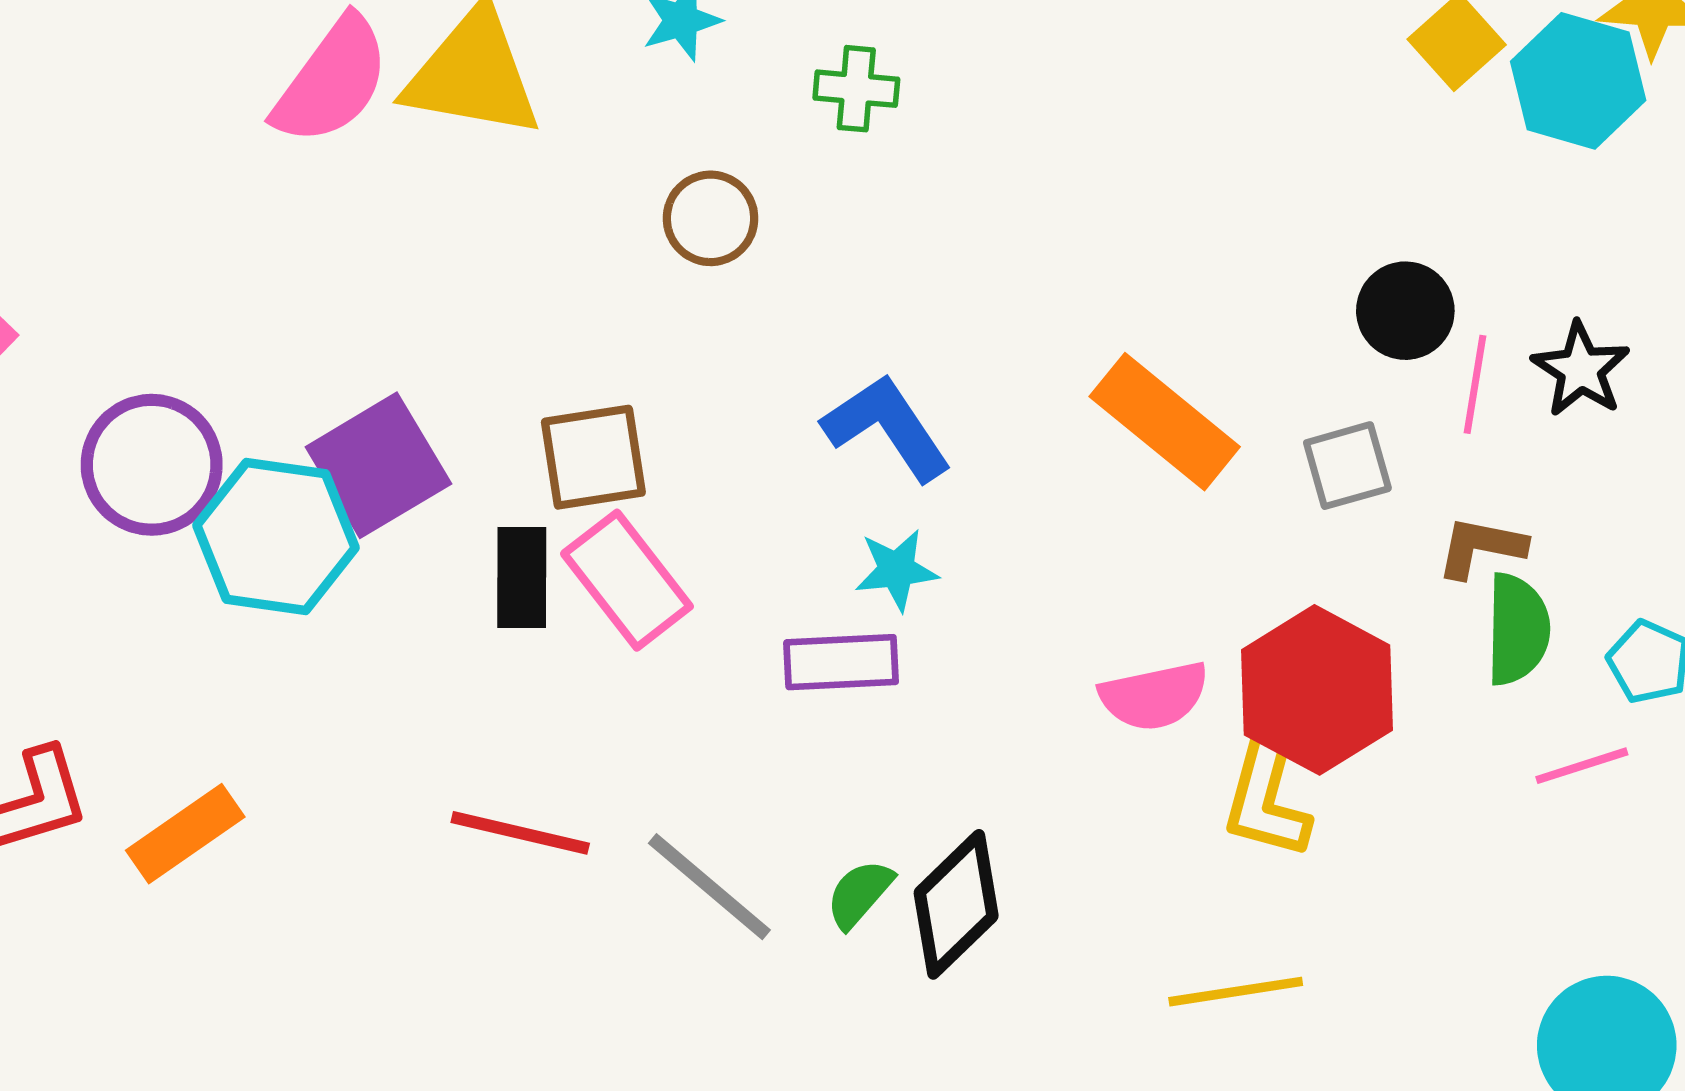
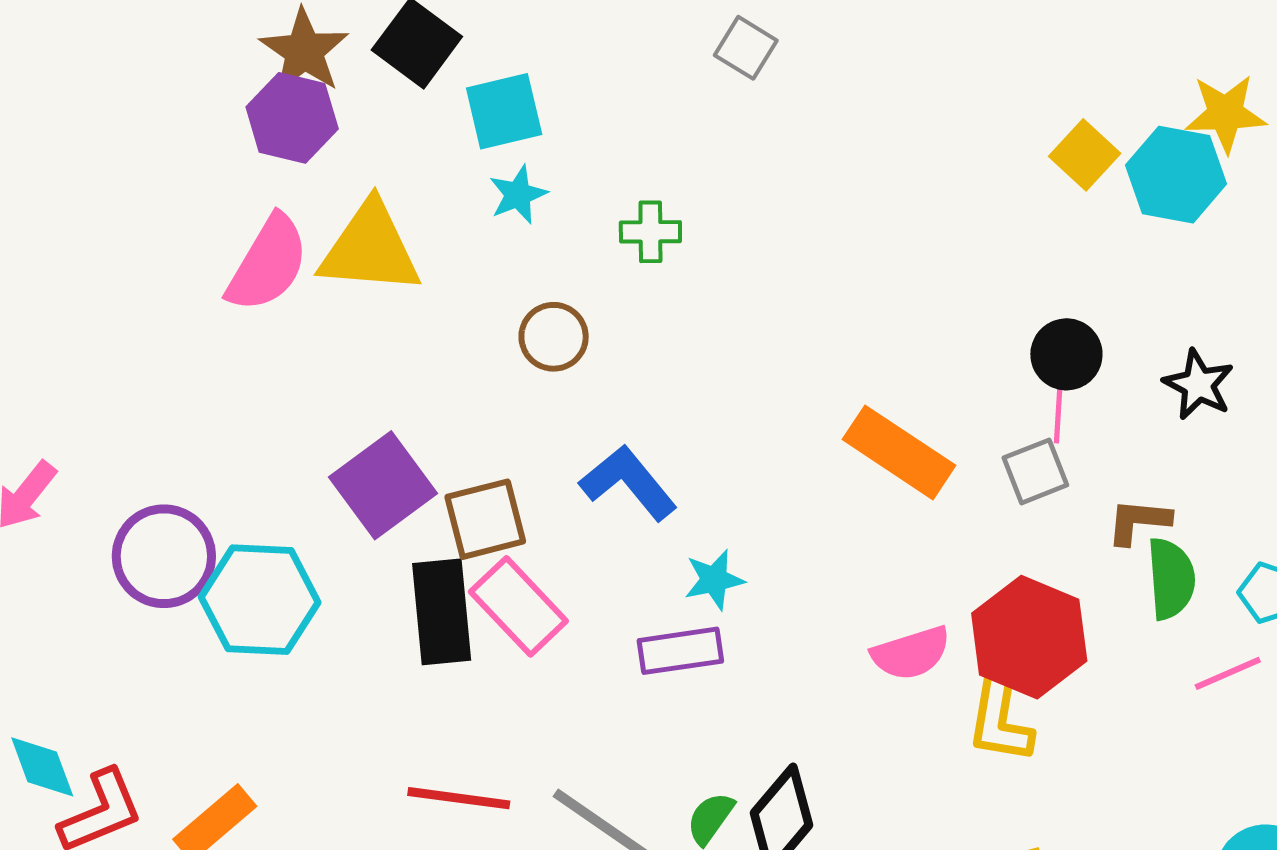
pink line: (1475, 384) -> (1059, 407), moved
blue L-shape: (887, 427) -> (628, 483), moved
purple square: (378, 465) -> (383, 485), moved
black rectangle: (522, 577) -> (442, 612), size x1.4

